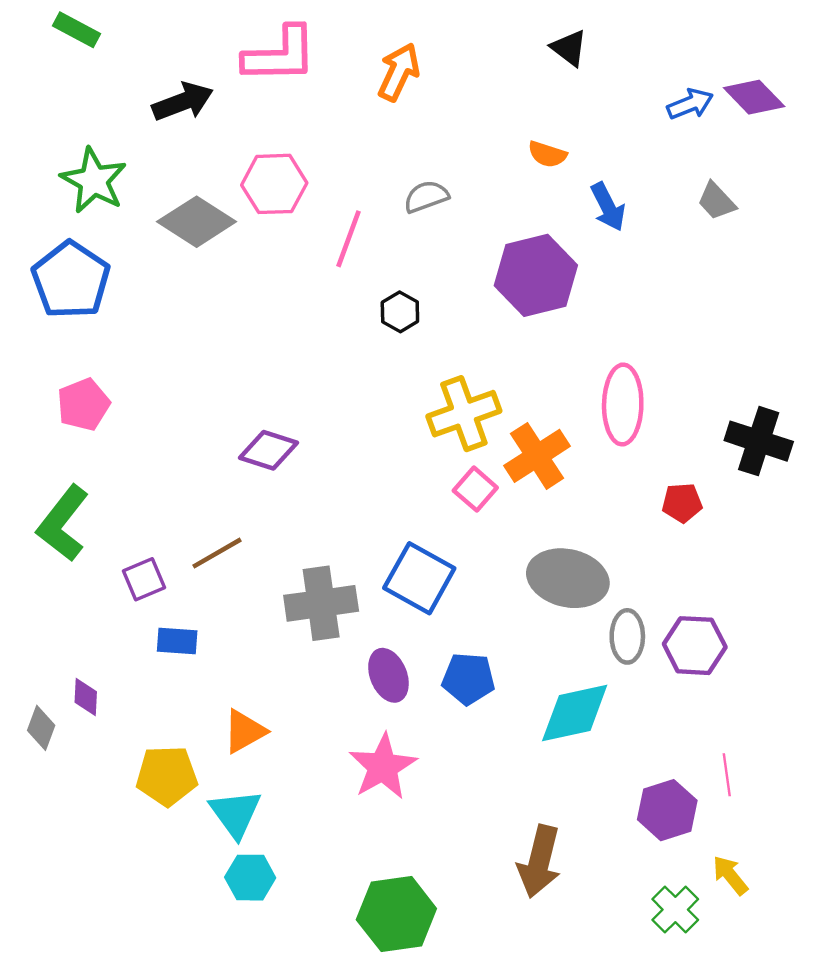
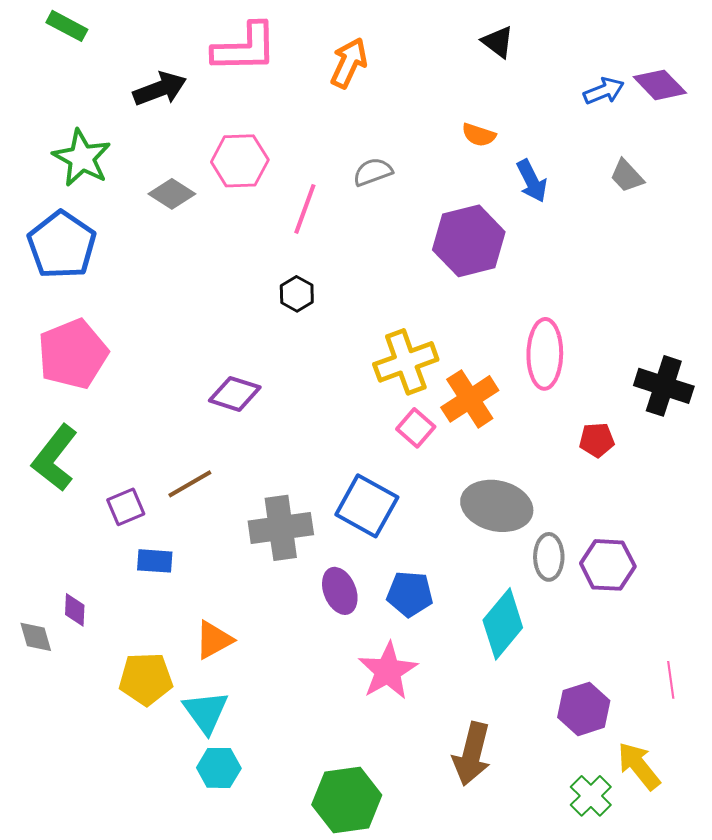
gray diamond: (197, 222) -> (172, 194), size x0.7
black hexagon: (400, 312) -> (297, 294), moved
pink pentagon: (83, 404) -> (73, 354), size x1.5
cyan diamond: (575, 713) -> (503, 624), turned -38
gray diamond: (41, 728) -> (36, 637), turned -36
pink star: (383, 767) -> (388, 671), moved
pink line: (727, 775) -> (671, 680), moved
yellow arrow: (730, 875) -> (639, 766), size x1.4

